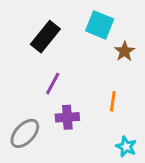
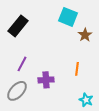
black rectangle: (45, 37) -> (18, 26), moved
purple line: (53, 84) -> (22, 64), moved

